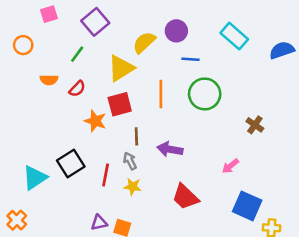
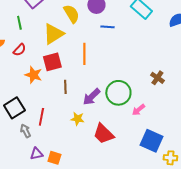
yellow semicircle: (144, 42) -> (71, 14), turned 102
green line: (77, 54) -> (19, 23), turned -48
green circle: (205, 94) -> (118, 93), moved
purple arrow: (170, 149) -> (91, 97), turned -54
gray arrow: (130, 161) -> (25, 131), moved
yellow star: (133, 187) -> (77, 119), moved

